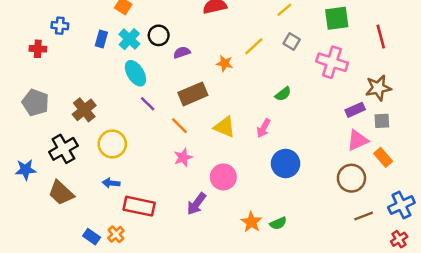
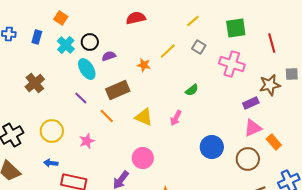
blue rectangle: (101, 39) -> (37, 37), moved
cyan ellipse: (135, 73) -> (87, 69), moved
brown cross: (84, 110) -> (35, 83), moved
gray square: (382, 121) -> (292, 74), moved
pink star: (183, 157) -> (87, 141), moved
blue circle: (286, 164) -> (212, 147), moved

